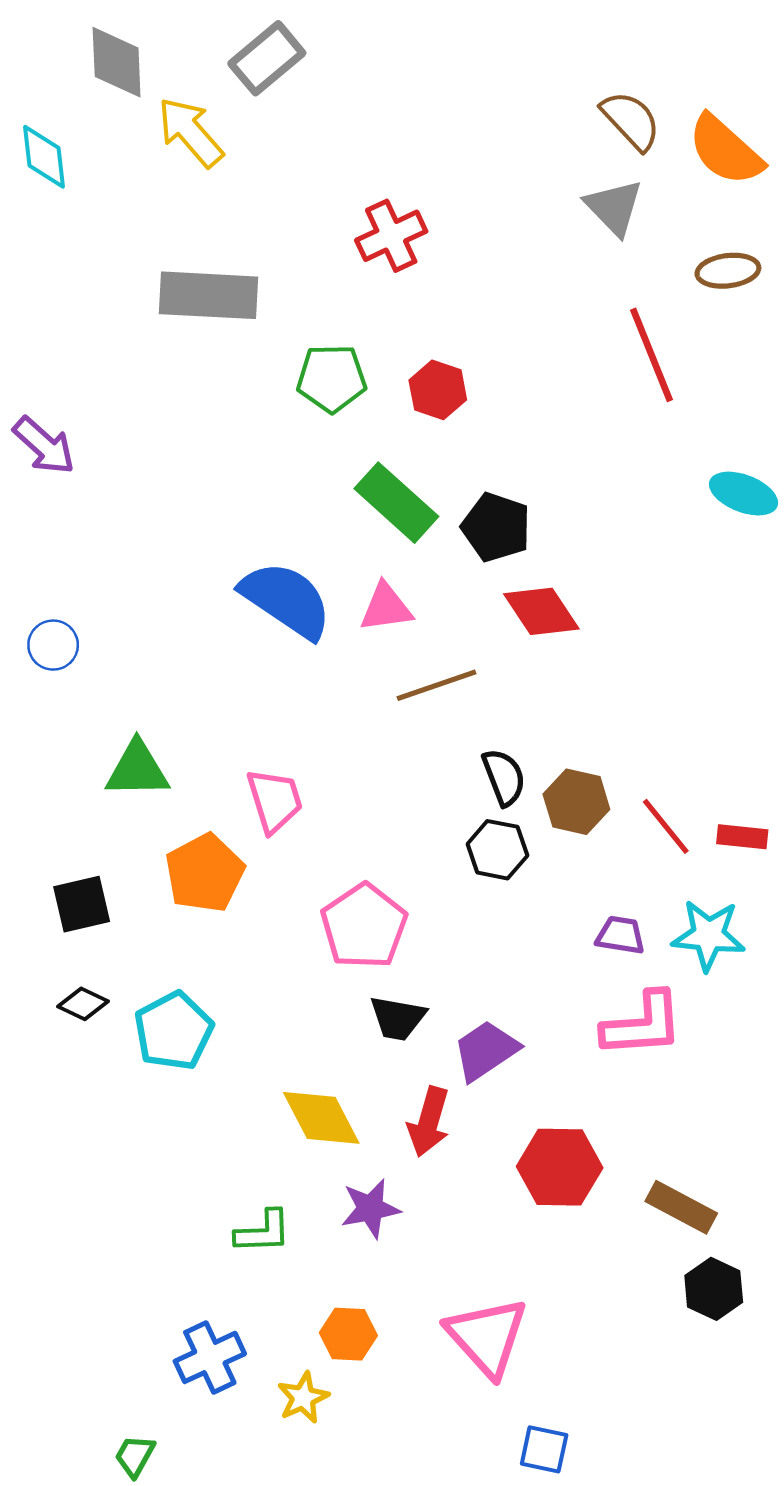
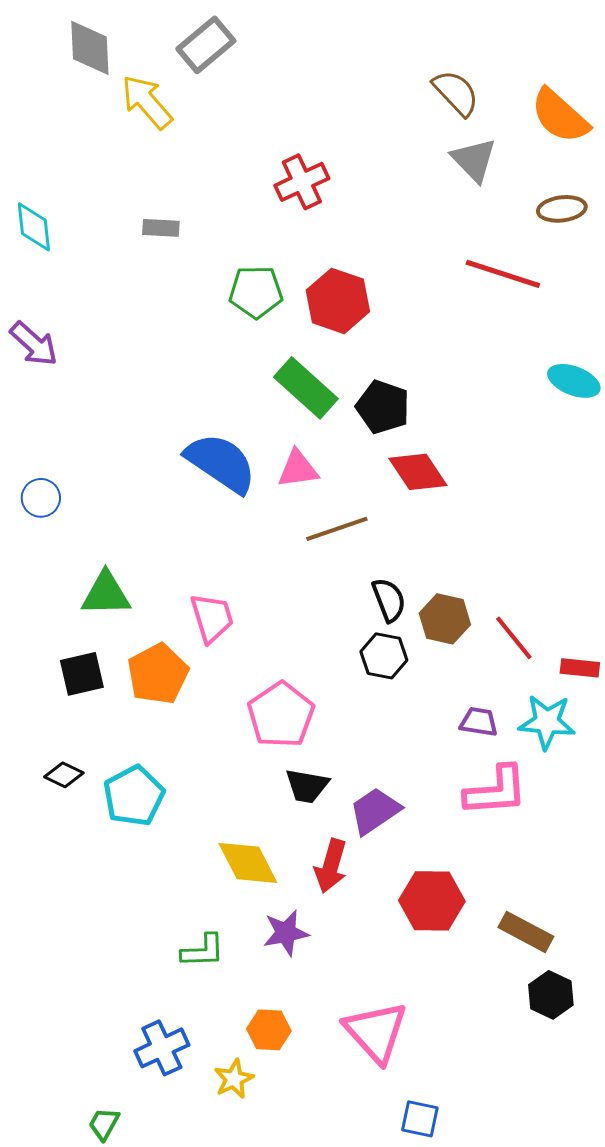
brown semicircle: (631, 120) -> (456, 93), moved
cyan diamond: (44, 157) -> (34, 227), moved
gray rectangle: (209, 295) -> (161, 228), size x0.5
red line: (652, 355) -> (503, 274), turned -50
red hexagon: (438, 390) -> (338, 301), size x1.4
red rectangle: (742, 837) -> (580, 668), moved
black square: (82, 904) -> (82, 674), moved

